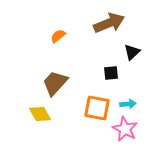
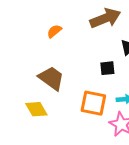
brown trapezoid: (55, 83) -> (51, 78), turned 84

